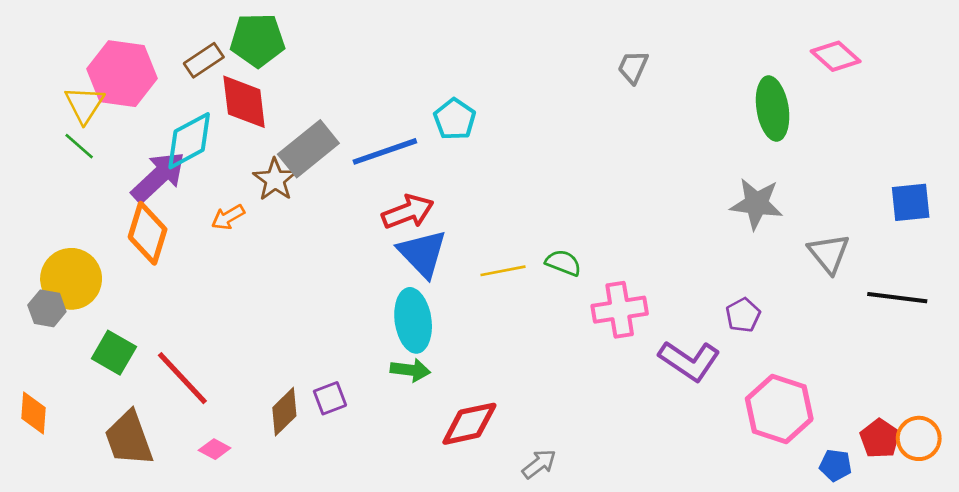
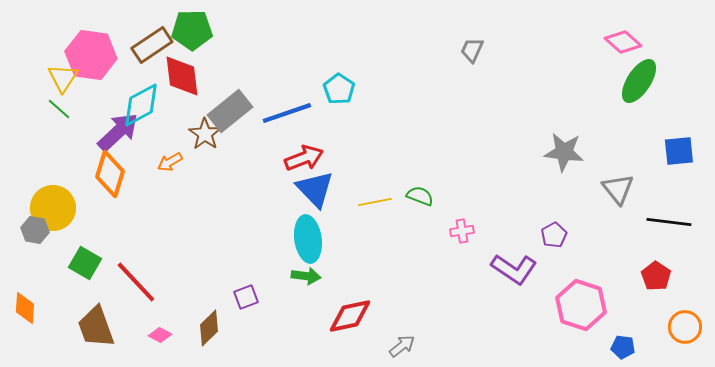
brown rectangle: (204, 60) -> (152, 45), size x1.4
green ellipse: (773, 109) -> (639, 81), moved, turned 42
pink cross: (620, 310) -> (462, 231), size x0.6
brown diamond: (284, 412) -> (209, 328), moved
red pentagon: (880, 438) -> (656, 276), moved

